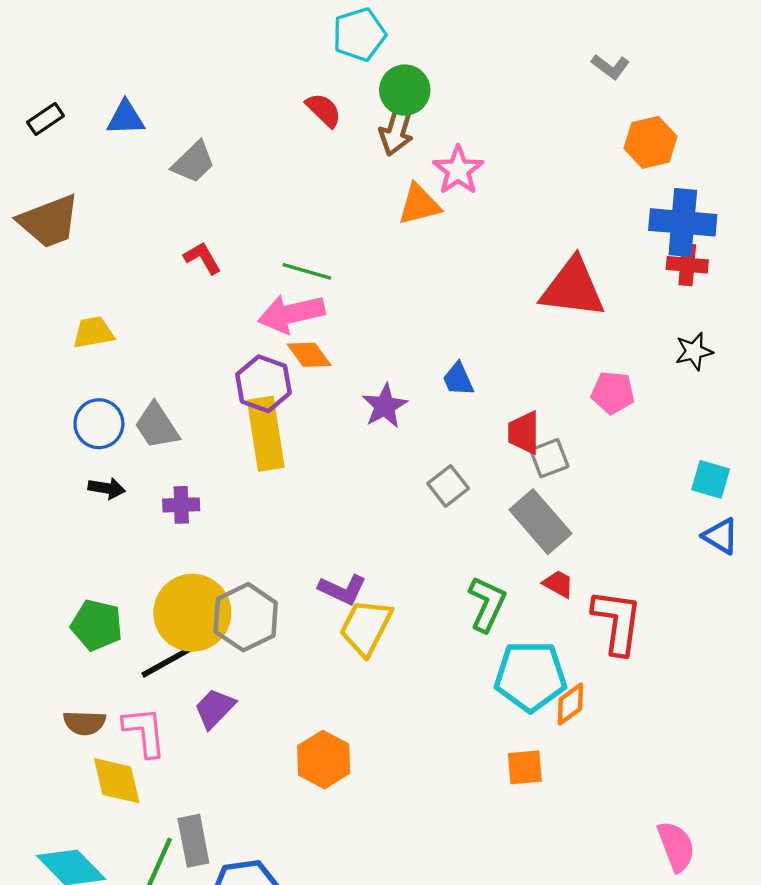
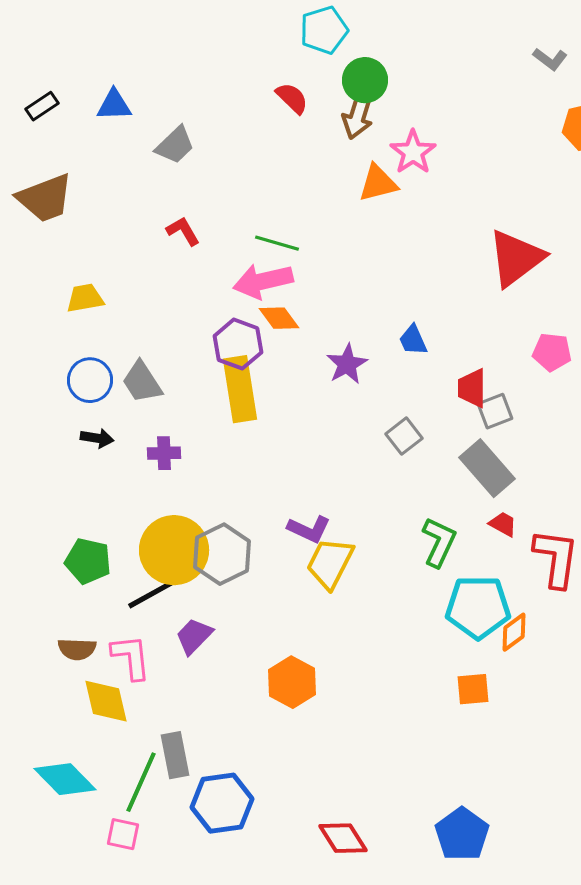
red triangle: (573, 288) -> (516, 258), turned -44

